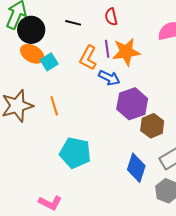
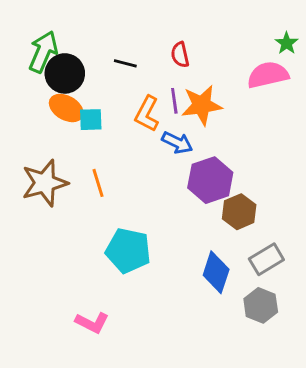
cyan square: (49, 62) -> (91, 120), turned 30

